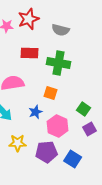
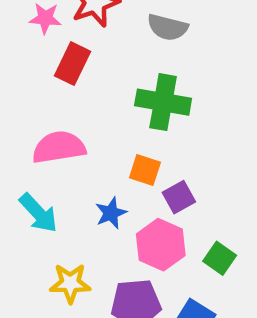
red rectangle: (30, 53) -> (72, 64), moved, turned -66
green square: (84, 109) -> (220, 258), moved
purple square: (90, 129) -> (179, 197), moved

